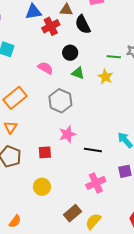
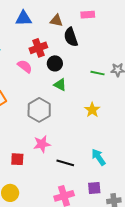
red cross: (51, 26) -> (38, 48), moved
pink semicircle: (45, 68) -> (25, 66), moved
yellow star: (105, 77) -> (92, 110), moved

